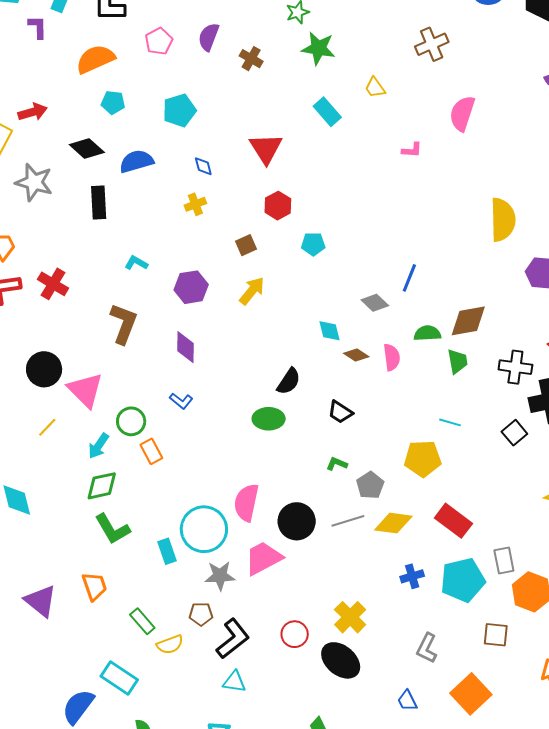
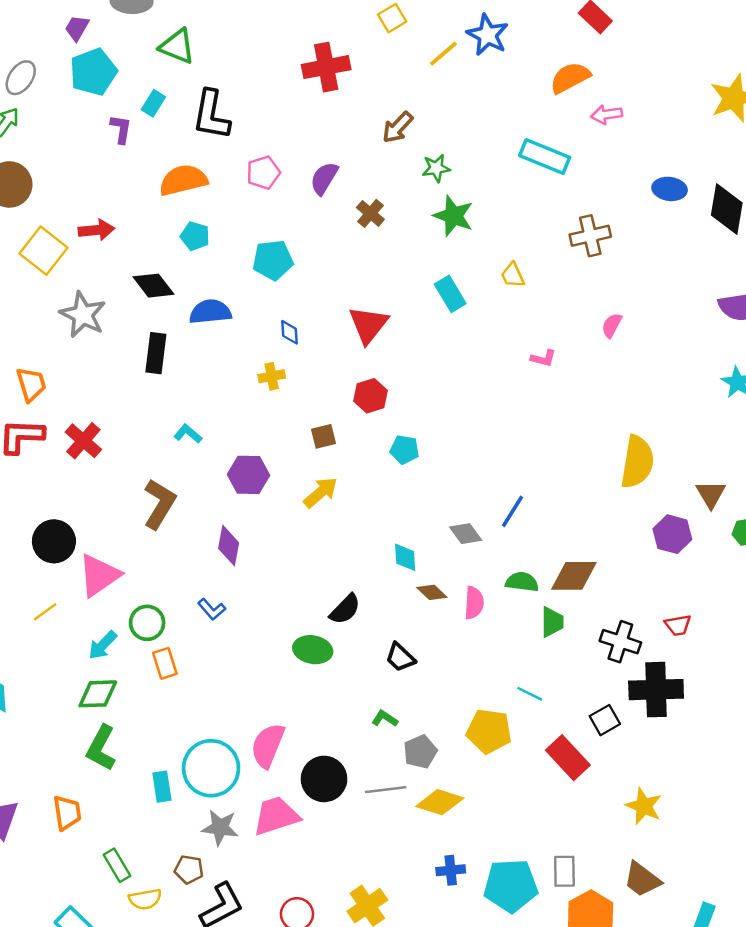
pink semicircle: (462, 113) -> (612, 325), size x0.6
pink triangle: (85, 390) -> (99, 575), turned 30
red rectangle: (453, 521) -> (568, 758), moved
green L-shape: (112, 529) -> (101, 748), turned 48

